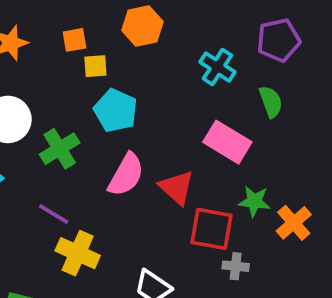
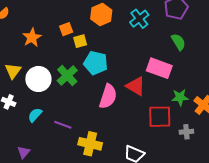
cyan cross: (217, 67) -> (139, 19), moved, turned 30
green cross: (60, 149) -> (67, 75), moved
red triangle: (177, 188) -> (136, 86), moved
purple line: (54, 214) -> (63, 125), moved
gray cross: (236, 266) -> (186, 132), moved

